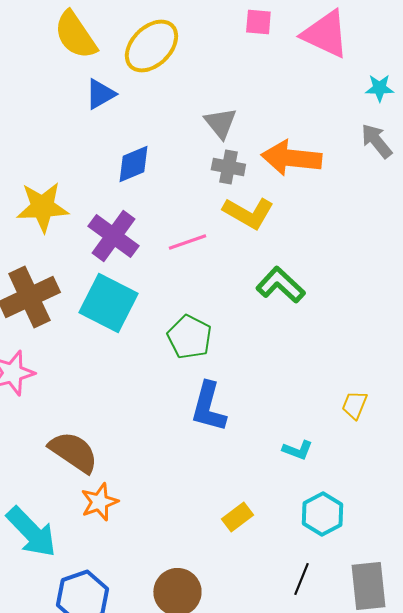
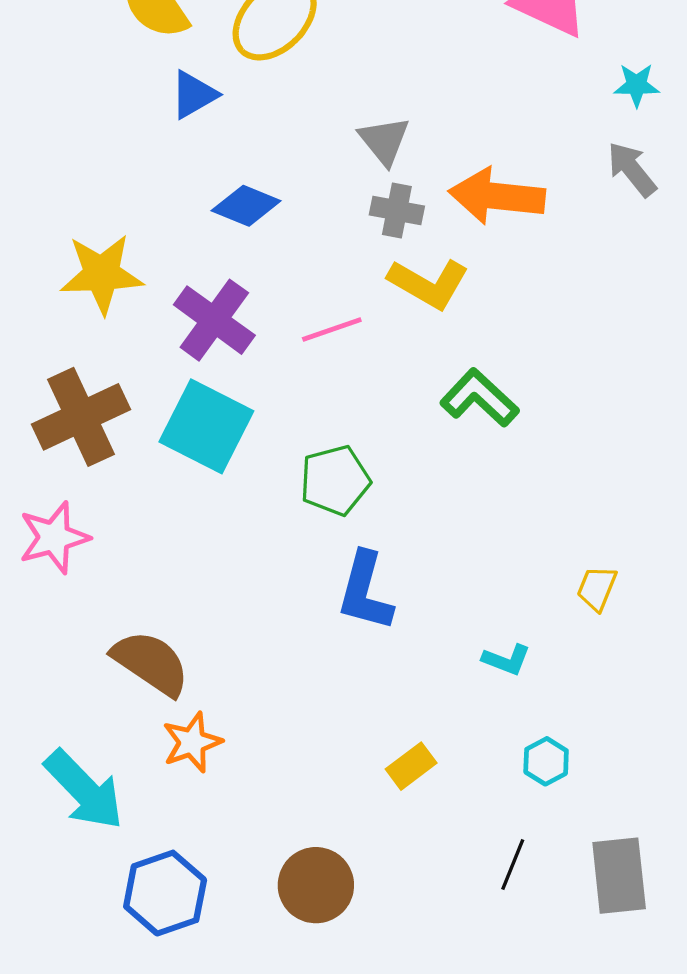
blue diamond: (133, 164) -> (246, 206), turned 45
green pentagon: (189, 337) -> (335, 480), turned 30
cyan hexagon: (322, 514) -> (546, 761), size x0.7

